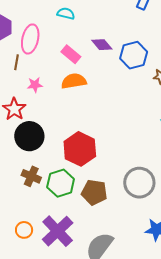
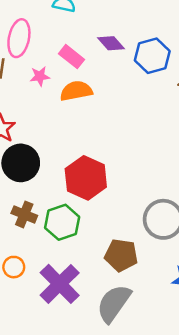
pink star: (35, 85) -> (40, 76), moved
brown pentagon: (94, 192) -> (121, 255), moved
orange circle: (24, 230) -> (14, 267), moved

